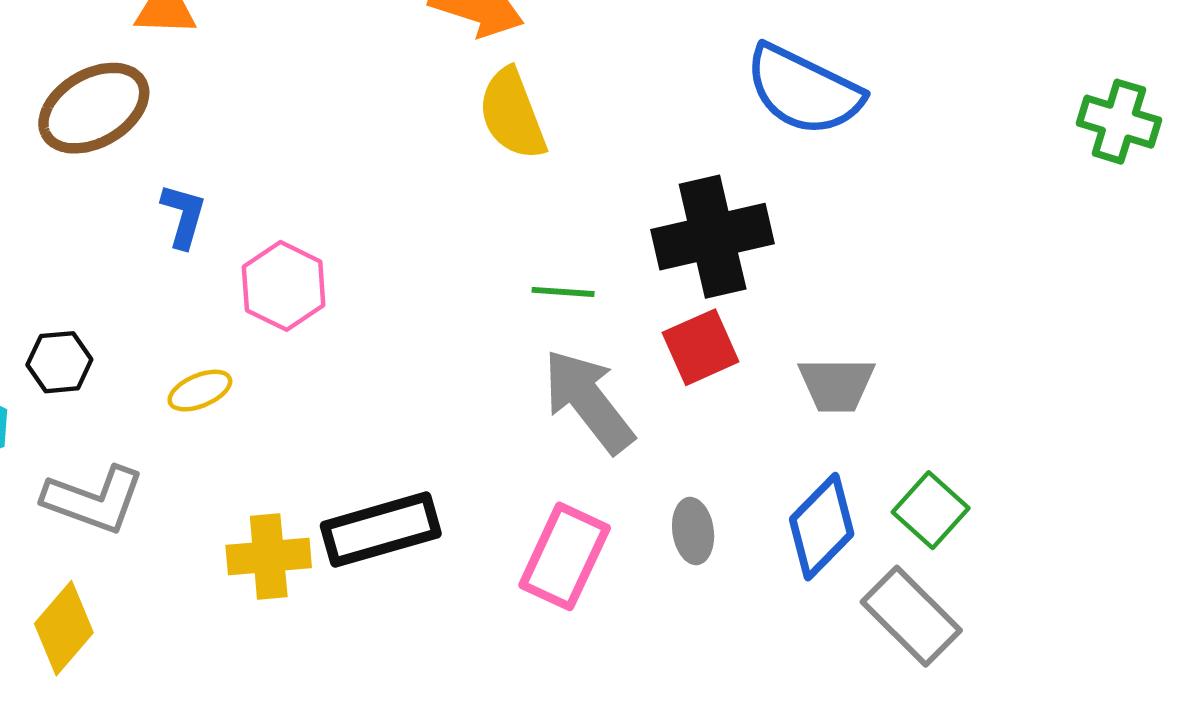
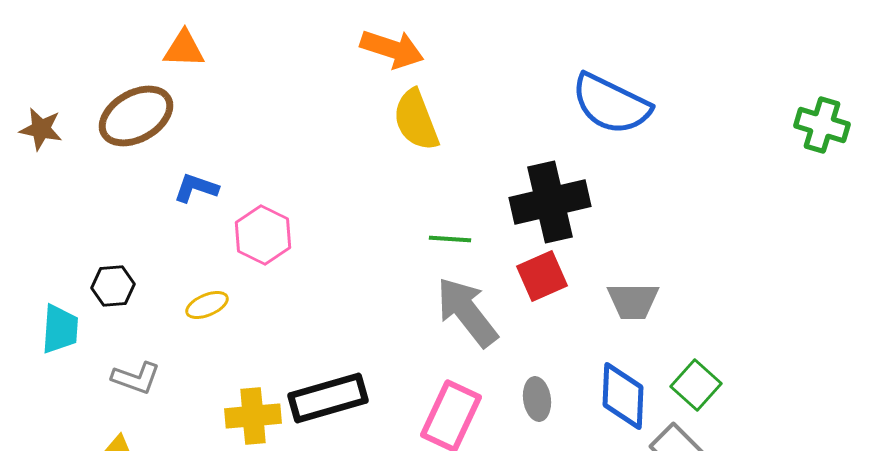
blue L-shape: (183, 216) -> (196, 188), turned -87
gray L-shape: (94, 500) -> (136, 378), size x0.7
blue diamond: (822, 527) -> (623, 396), turned -42

